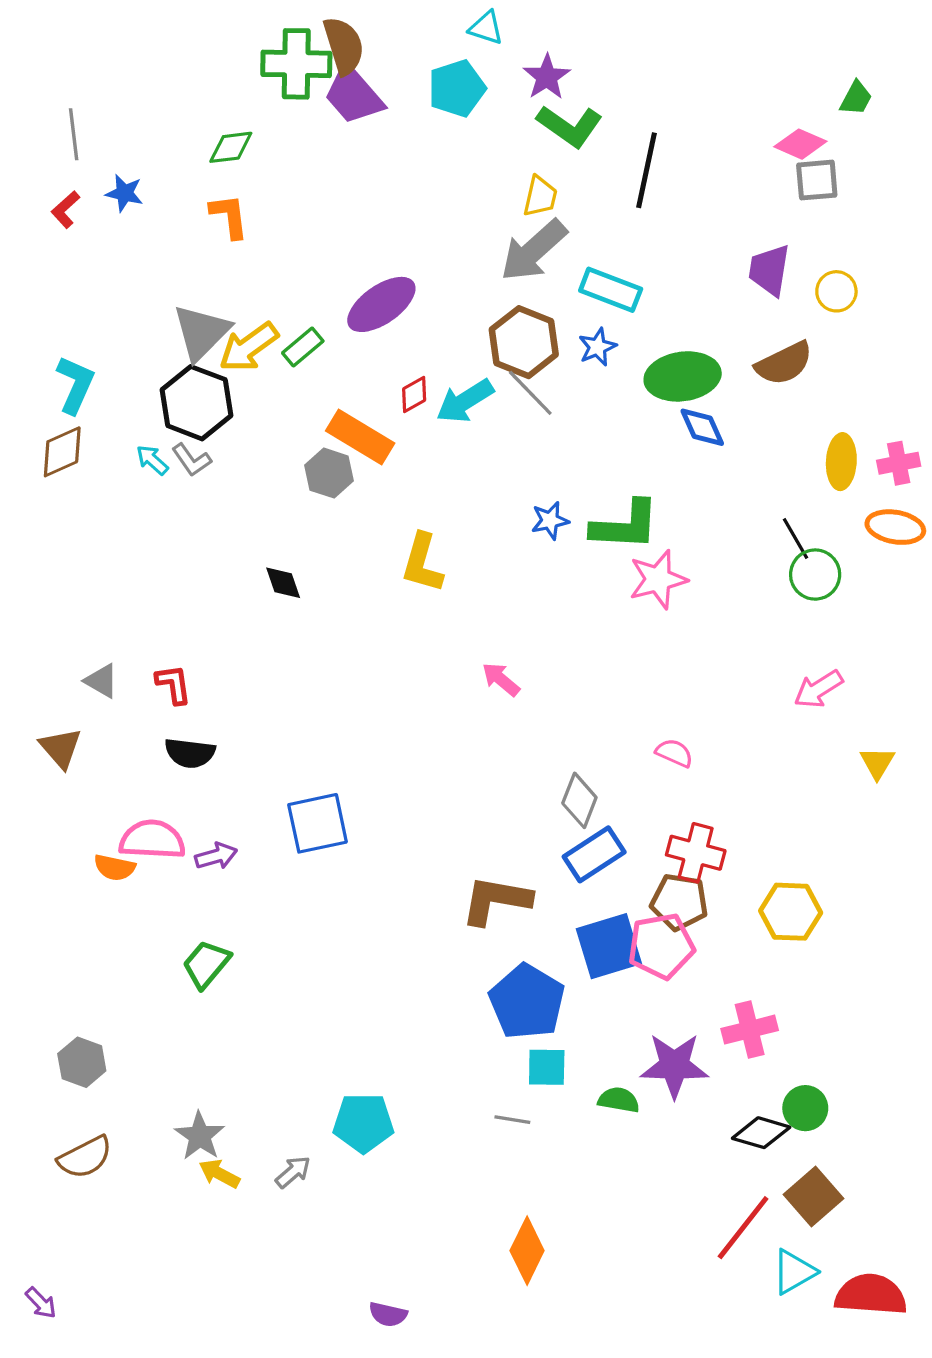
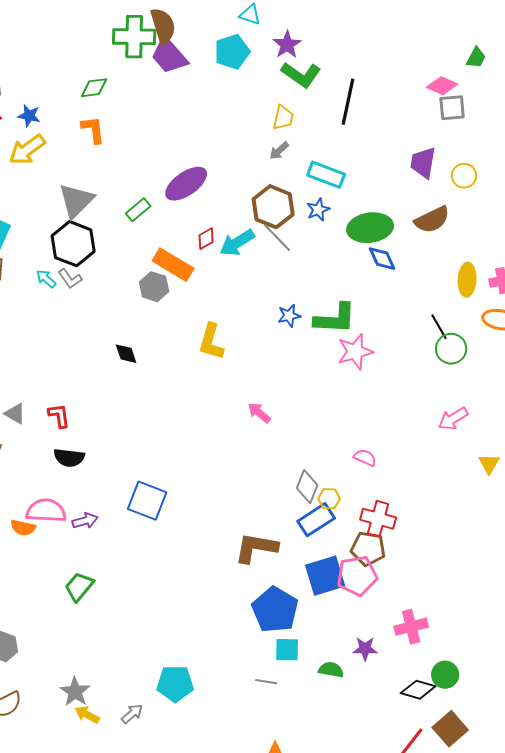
gray arrow: (534, 250) -> (279, 151), size x0.5
yellow arrow: (249, 347) -> (27, 150), moved
blue square: (318, 823) -> (147, 501), turned 33
yellow hexagon: (791, 912) -> (329, 499), moved, size x0.6
purple star: (674, 1066) -> (365, 649), size x0.6

